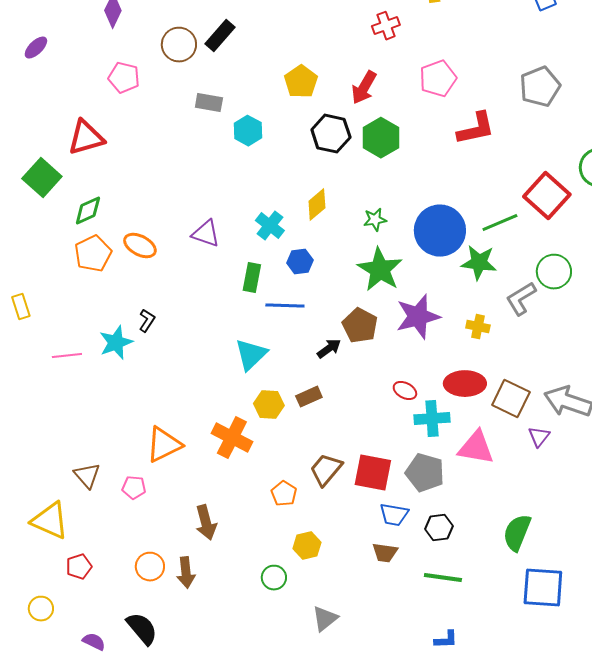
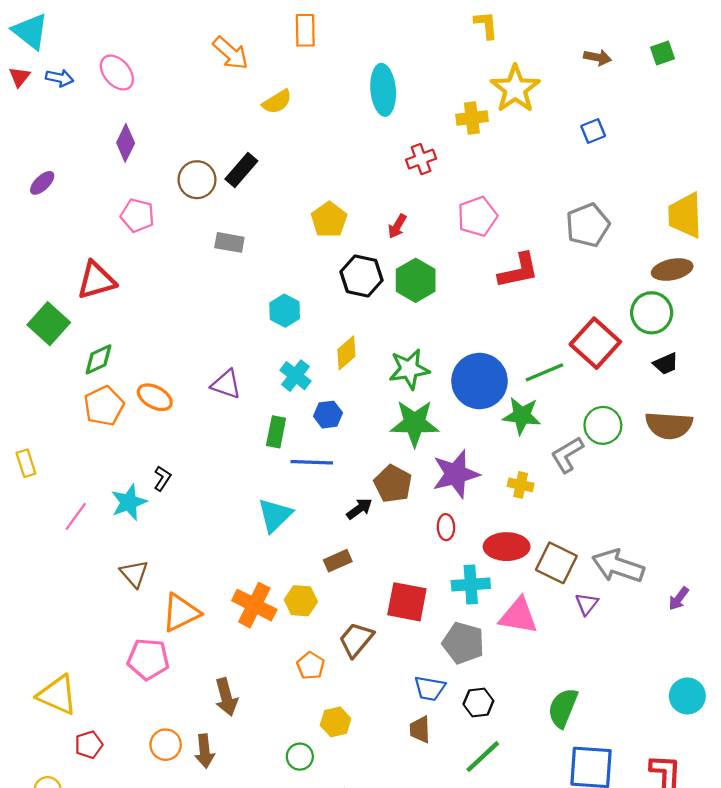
red arrow: (364, 88) -> (397, 226), size x0.7
cyan hexagon: (248, 131) -> (285, 311), moved
green star: (375, 220) -> (409, 369), size x1.6
green star: (380, 270) -> (415, 423), turned -30
pink line: (67, 356) -> (76, 516), turned -48
red ellipse: (405, 391) -> (446, 527), moved, turned 60
yellow hexagon: (269, 405) -> (301, 601), moved
red square: (373, 473) -> (407, 602), moved
brown triangle: (87, 476) -> (134, 574), moved
pink pentagon: (134, 488) -> (148, 659), size x1.6
brown trapezoid: (385, 553) -> (420, 730), turned 80
green line: (443, 578) -> (483, 757), turned -51

